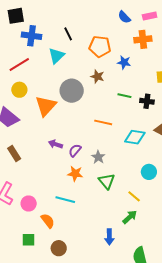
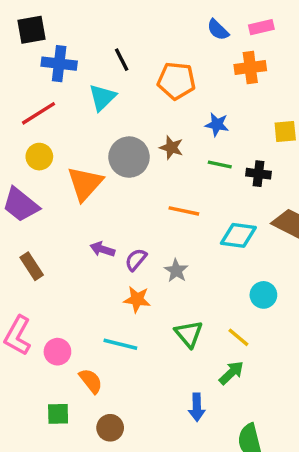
blue star: (124, 62) -> (217, 125), moved
brown star: (97, 76) -> (171, 148), moved
green triangle: (107, 181) -> (189, 334), moved

